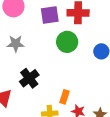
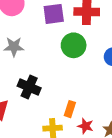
black cross: (29, 78) -> (29, 87), turned -30

